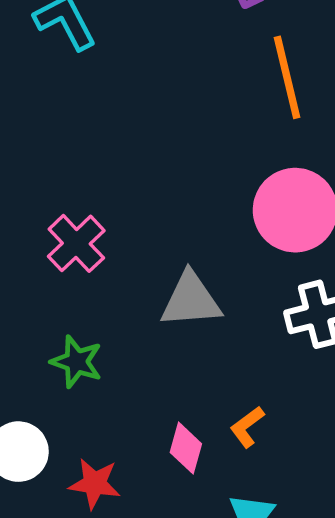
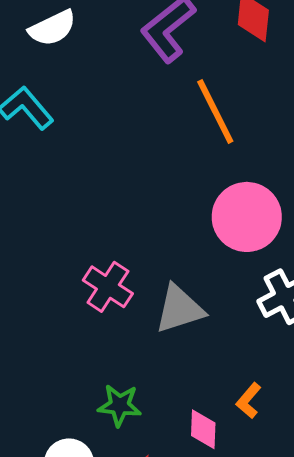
pink cross: (76, 243) -> (108, 287), moved
green star: (77, 362) -> (120, 405), moved

